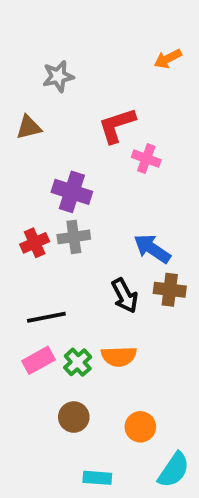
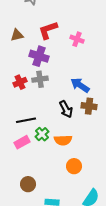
red L-shape: (117, 125) -> (48, 30), moved
brown triangle: (29, 127) -> (17, 35), moved
green cross: (78, 362) -> (42, 134), moved
brown circle: (74, 417) -> (28, 184), moved
orange circle: (140, 427) -> (74, 166), moved

